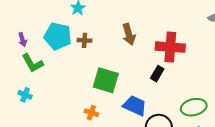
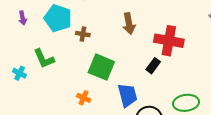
brown cross: (85, 40) -> (83, 34), moved
green L-shape: (32, 63) -> (44, 59), moved
blue trapezoid: (135, 106) -> (127, 95), turned 45

